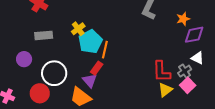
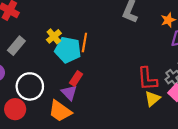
gray rectangle: (44, 35) -> (16, 46), turned -42
cyan pentagon: (90, 42) -> (68, 50), turned -30
orange line: (105, 50) -> (84, 43), moved

